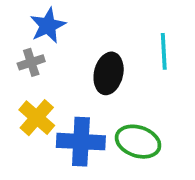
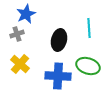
blue cross: (81, 142) -> (58, 76), moved
green ellipse: (138, 142) -> (88, 66), moved

